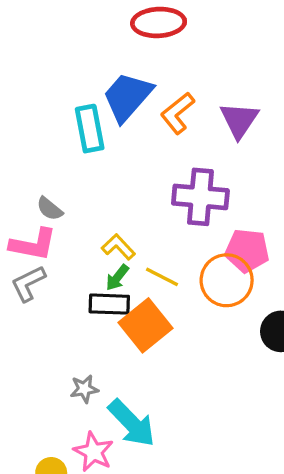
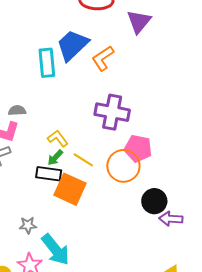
purple triangle: (239, 120) -> (139, 21), moved
gray semicircle: (50, 209) -> (17, 110), turned 132
orange square: (145, 325) -> (70, 189), turned -32

